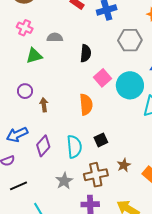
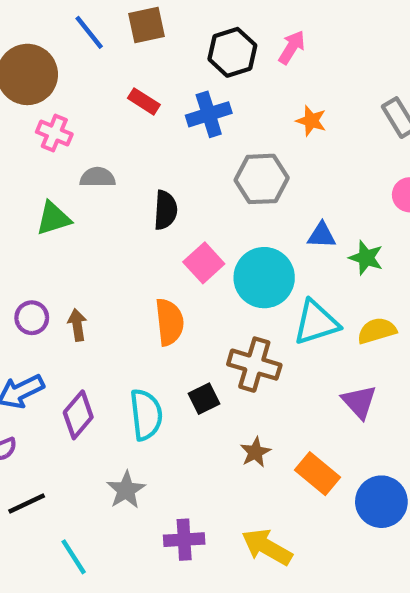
pink cross: (25, 28) -> (54, 133), moved
purple circle: (25, 91) -> (32, 318), moved
brown cross: (96, 175) -> (254, 365), moved, turned 30

